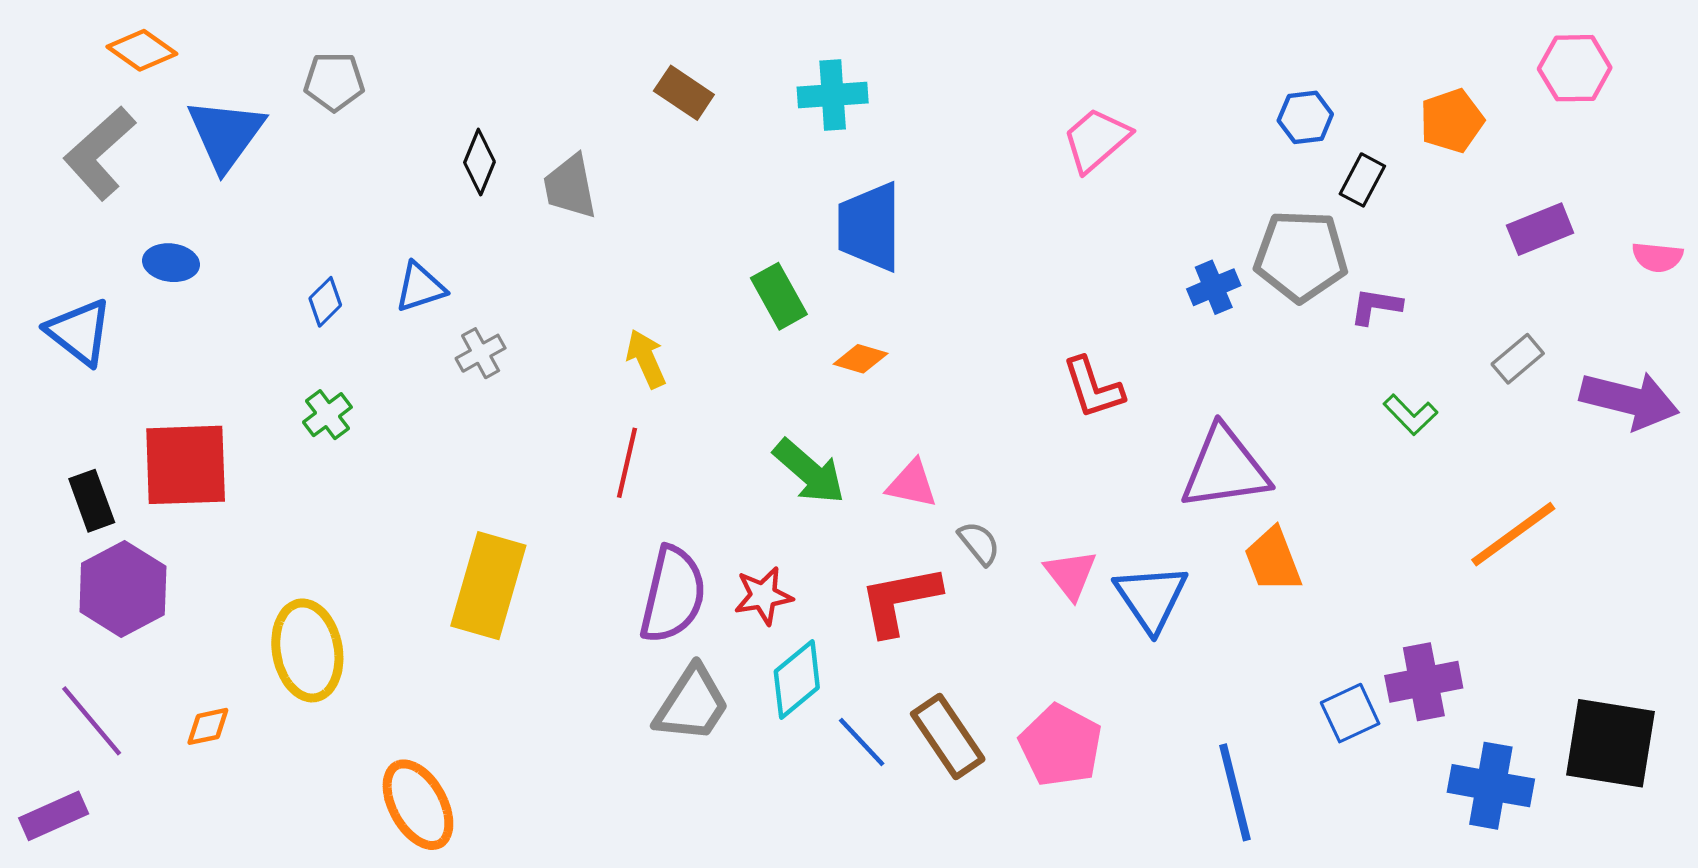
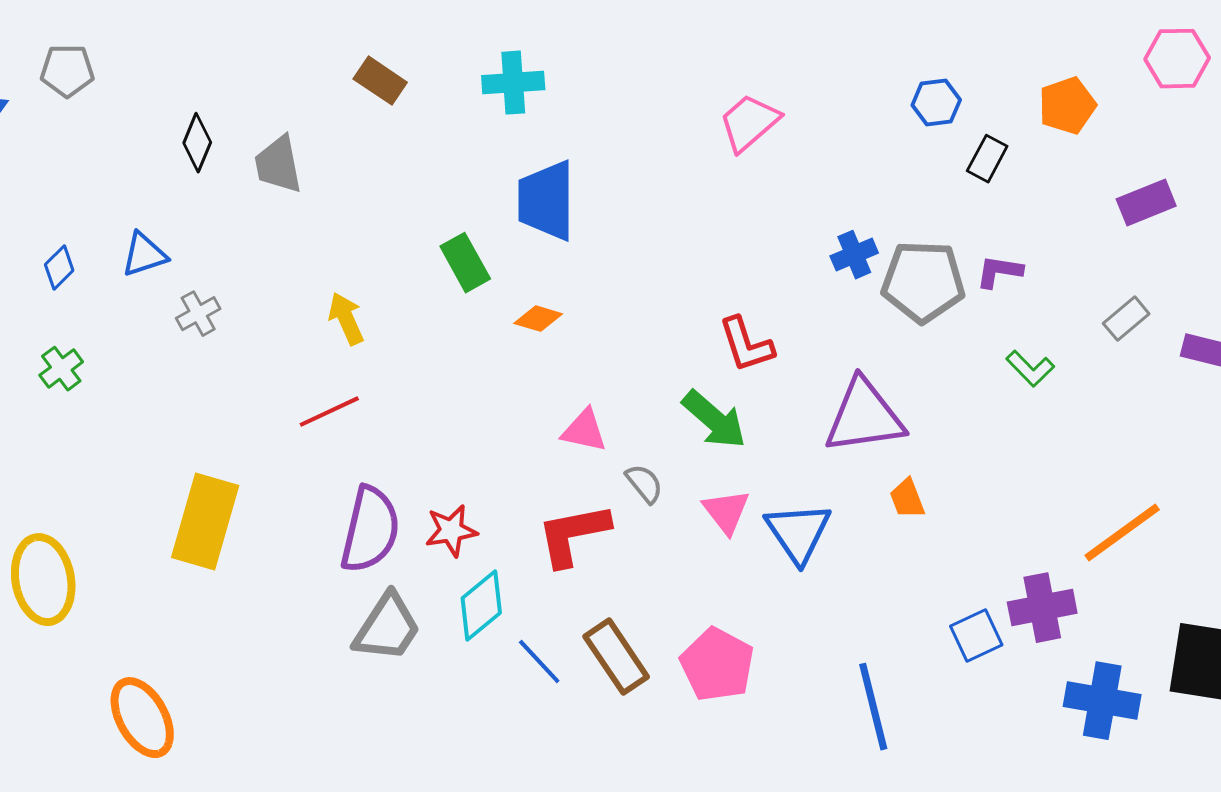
gray pentagon: (1301, 256) -> (923, 282), moved
red line: (627, 463) -> (329, 412), turned 52
green arrow: (809, 472) -> (714, 420), moved
orange line: (1513, 534) -> (1122, 533), moved
orange trapezoid: (1273, 560) -> (907, 499), size x0.7

